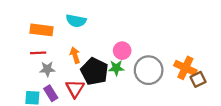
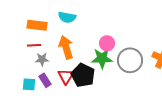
orange arrow: (75, 55) -> (66, 47), size x1.6
green star: (116, 68) -> (102, 58), size x1.5
black pentagon: (95, 71) -> (83, 75), moved

